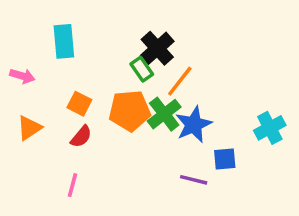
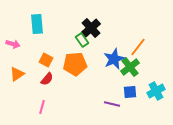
orange line: (180, 81) -> (138, 47), moved
green cross: (164, 114) -> (130, 67), moved
blue star: (194, 124) -> (114, 59), moved
cyan cross: (270, 128) -> (156, 91), moved

